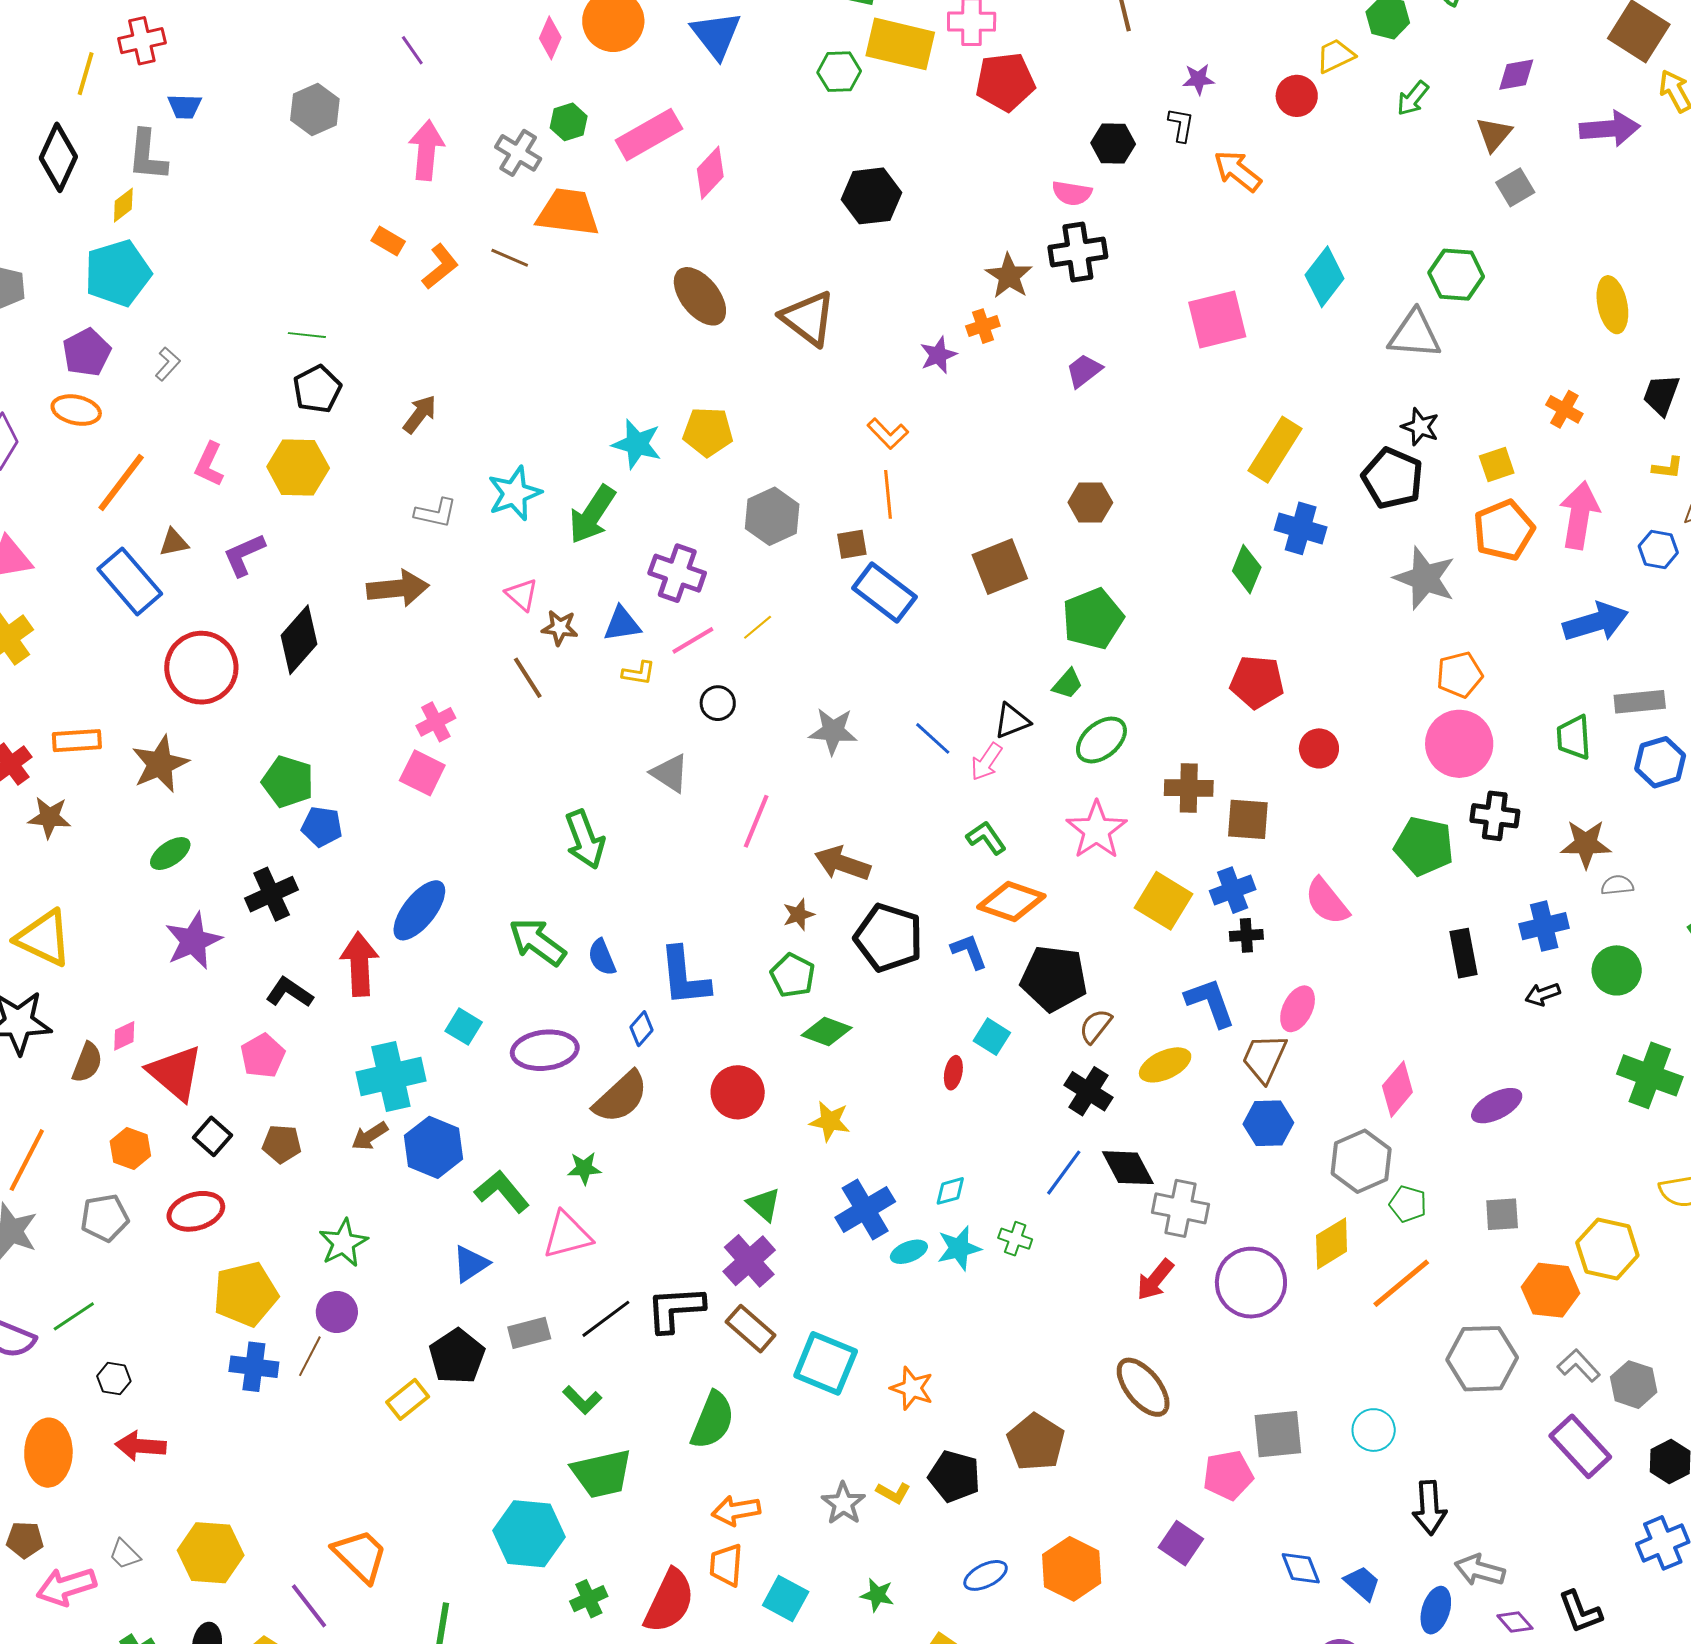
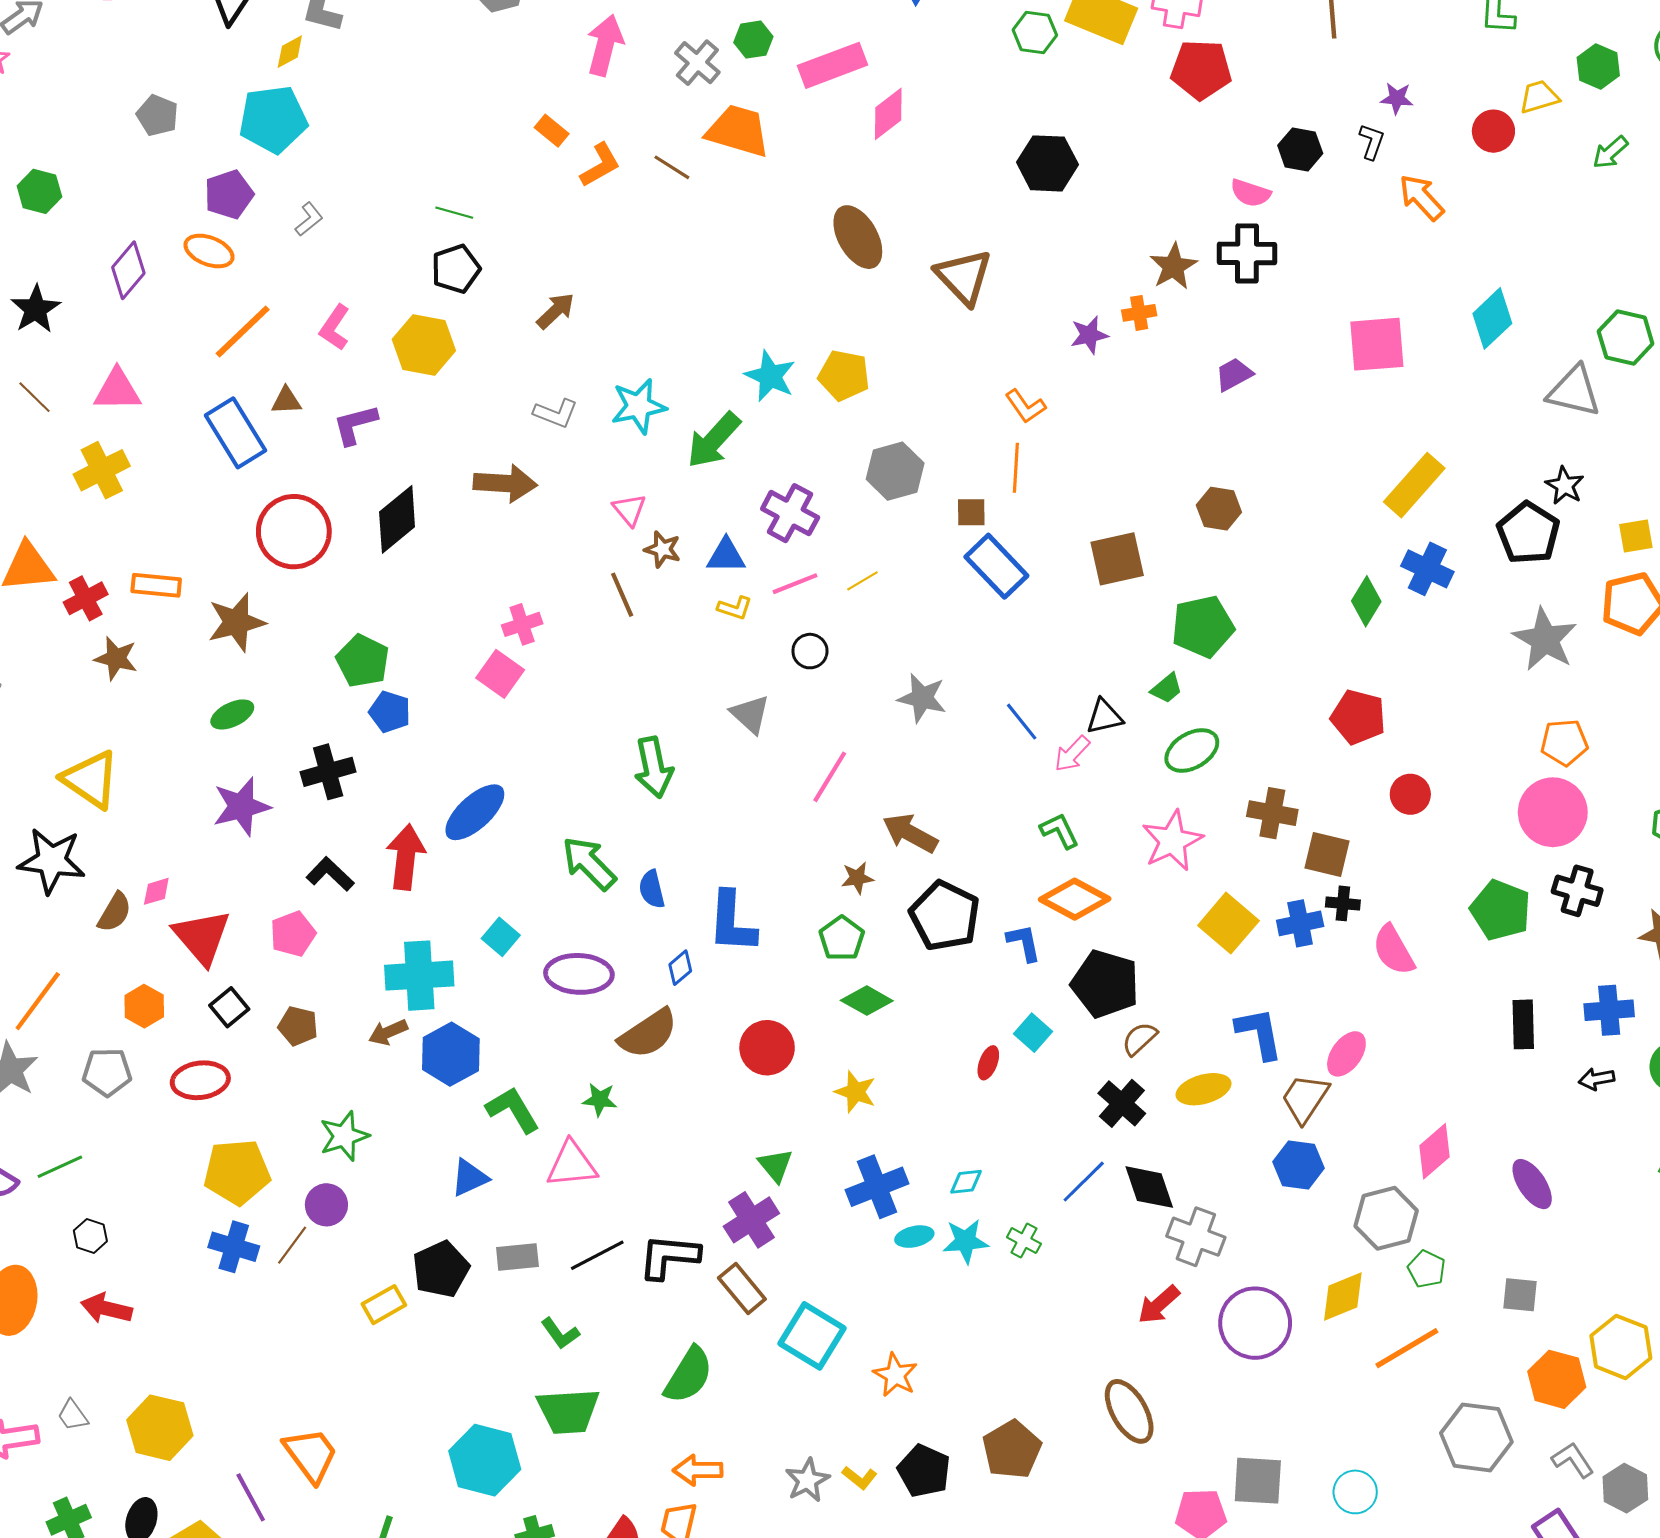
black cross: (1246, 935) -> (1343, 903), moved
purple ellipse: (1497, 1106) -> (1532, 1184), turned 75

